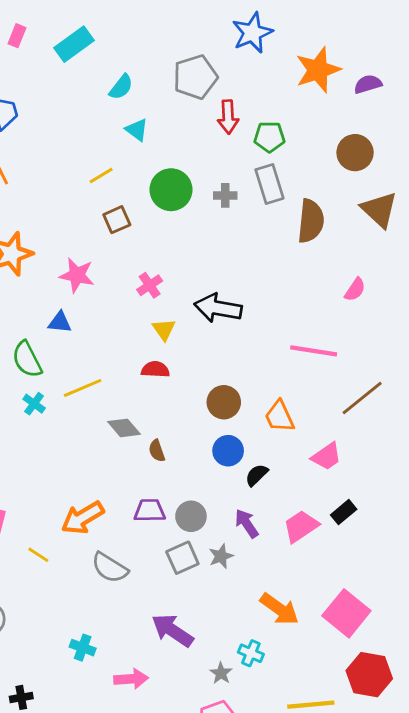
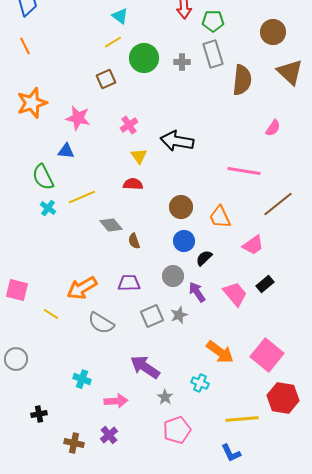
yellow line: (101, 175) -> (113, 42), moved
gray circle: (191, 516) -> (173, 276), moved
pink trapezoid: (301, 526) -> (235, 294), turned 84
gray star: (221, 673) -> (165, 397), moved

